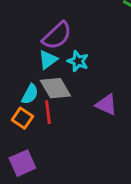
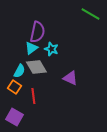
purple semicircle: (57, 36) -> (37, 32), turned -35
red line: (48, 112) -> (33, 96), moved
purple square: (22, 163) -> (14, 117), turned -36

